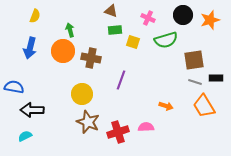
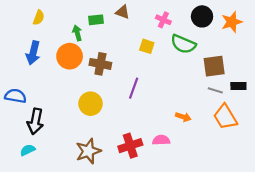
green rectangle: (115, 30) -> (96, 20), moved
green semicircle: (166, 40) -> (183, 44), turned 40
black arrow: (32, 110) -> (35, 121), turned -80
brown star: (88, 122) -> (88, 151), moved, turned 30

